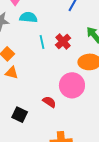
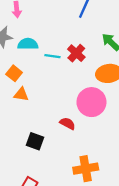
cyan semicircle: (28, 17) -> (28, 44), moved
cyan line: (42, 42) -> (52, 56), turned -64

